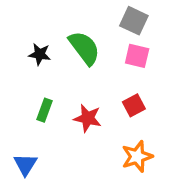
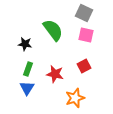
black star: (40, 54) -> (25, 44), moved
orange star: (137, 156) -> (75, 98), moved
blue triangle: (25, 164) -> (27, 88), moved

